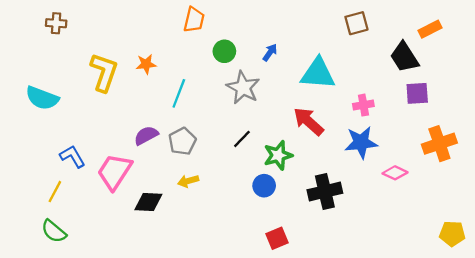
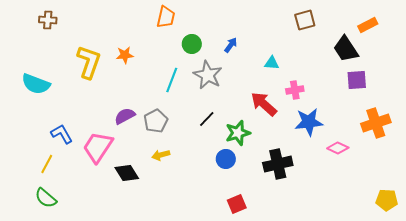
cyan triangle: (318, 73) -> (272, 63), size x0.5
cyan line: (179, 93) -> (172, 80), moved
pink cross: (363, 105) -> (295, 90), moved
black diamond: (148, 202) -> (127, 173), turned 55

